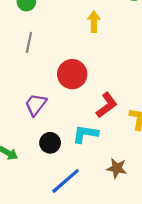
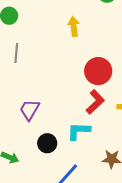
red circle: (72, 74) -> (98, 71), moved

